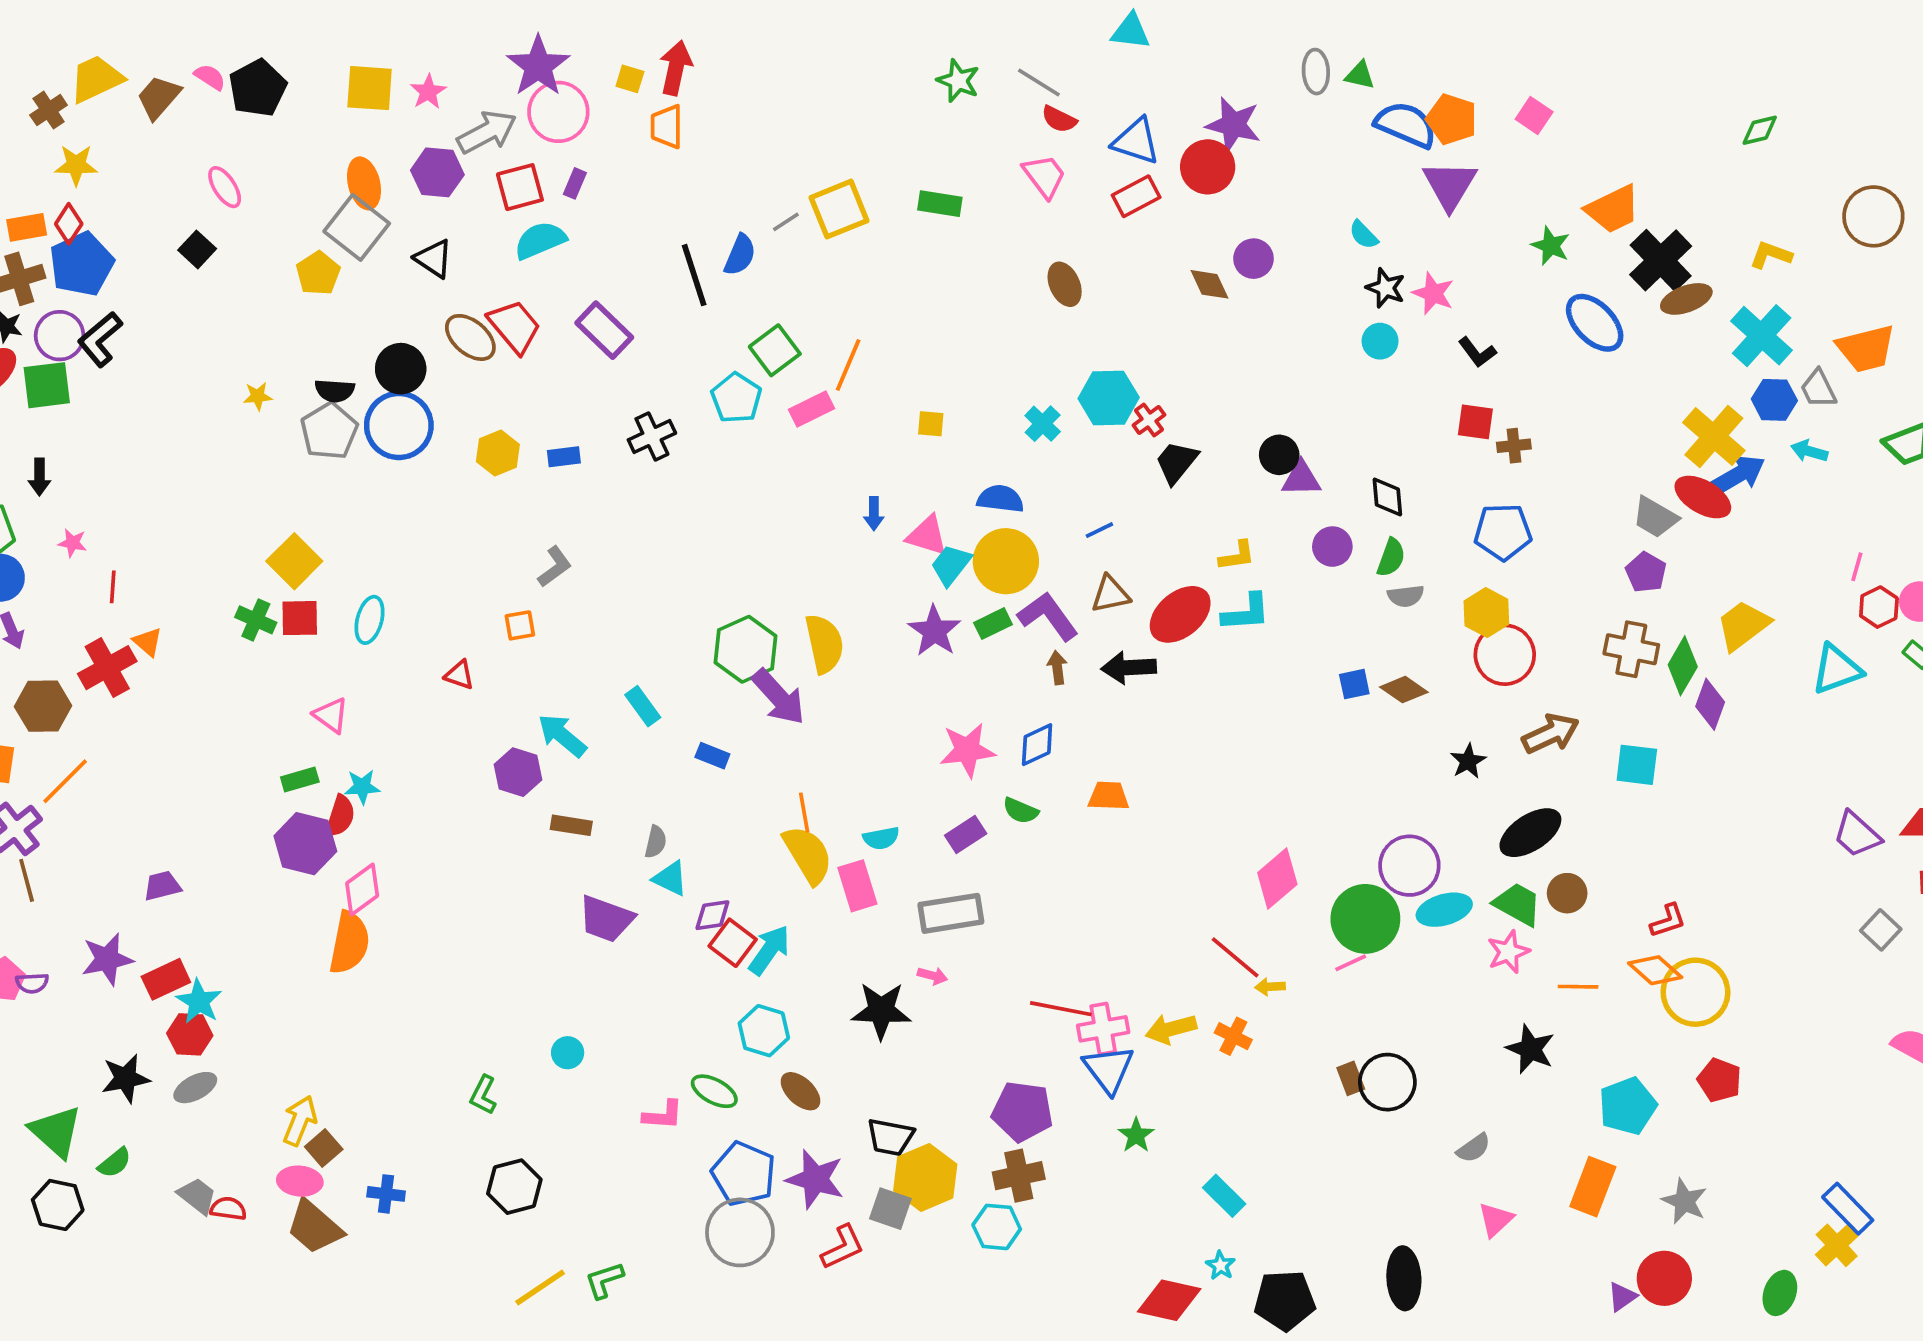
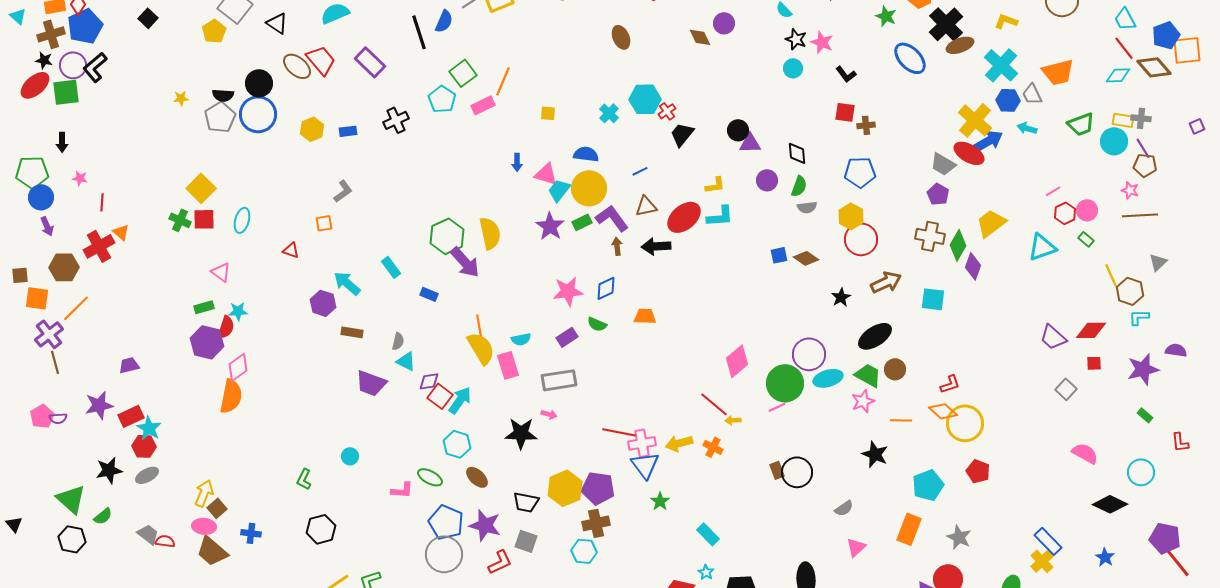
pink line: (1857, 567) -> (1053, 191), turned 42
yellow hexagon: (925, 1177) -> (565, 488), moved

